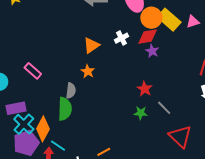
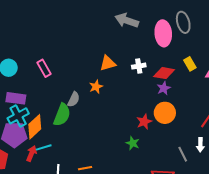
orange circle: (151, 18) -> (165, 113), moved
yellow rectangle: (169, 20) -> (190, 64), size x0.6
gray line: (164, 108) -> (183, 154), moved
cyan line: (58, 146) -> (44, 147), turned -70

